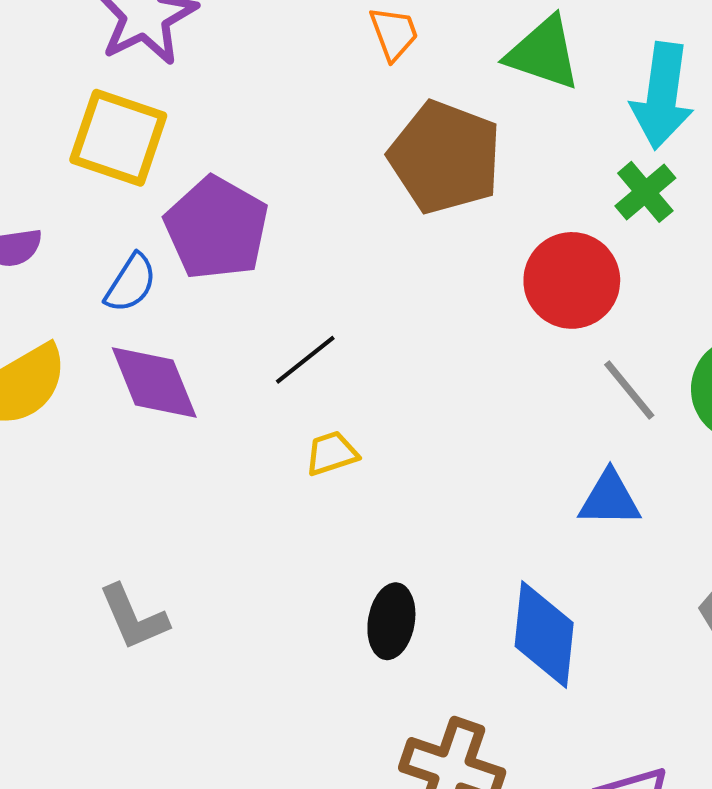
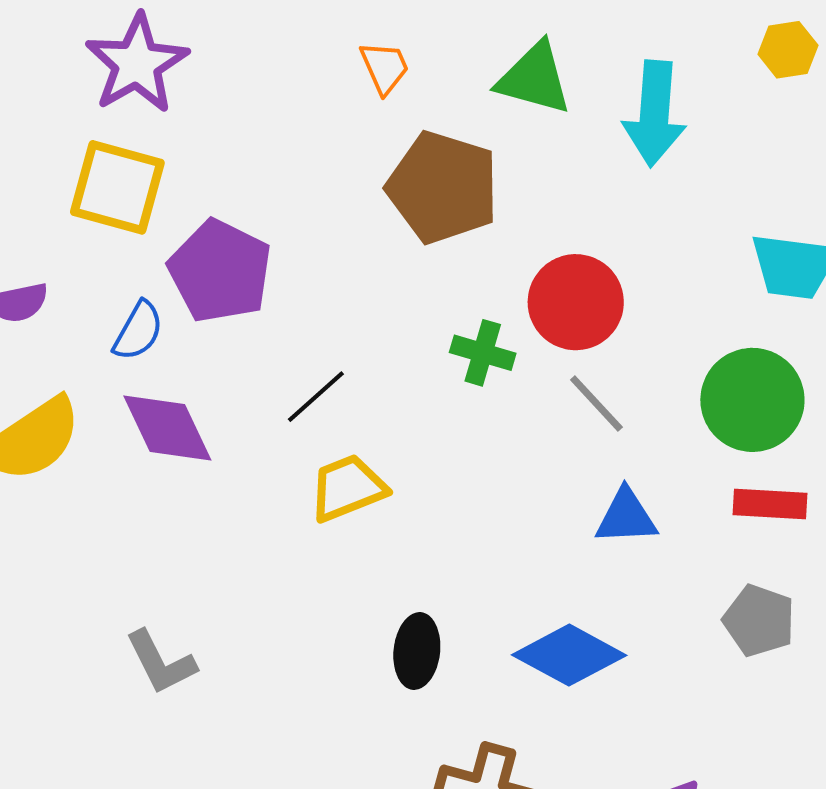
green cross: (645, 192) -> (483, 353), moved, turned -30
gray line: (629, 390) -> (596, 404), moved
yellow trapezoid: (332, 453) -> (348, 488), size x1.5
blue diamond: (544, 634) -> (569, 655), turned -64

